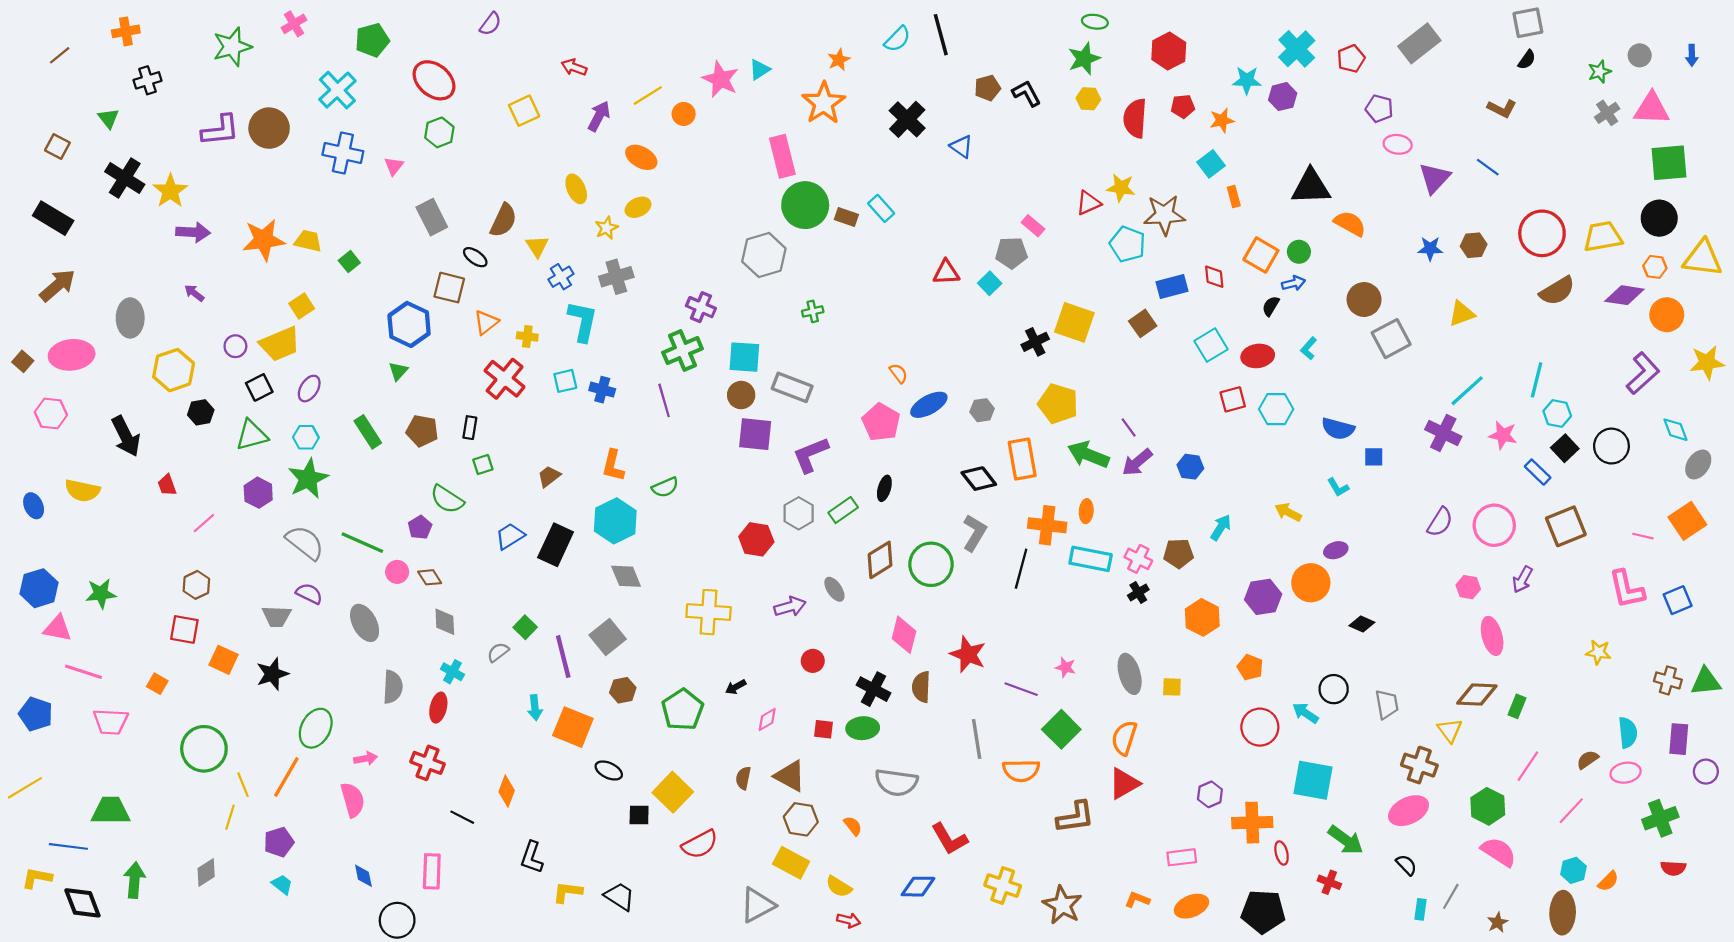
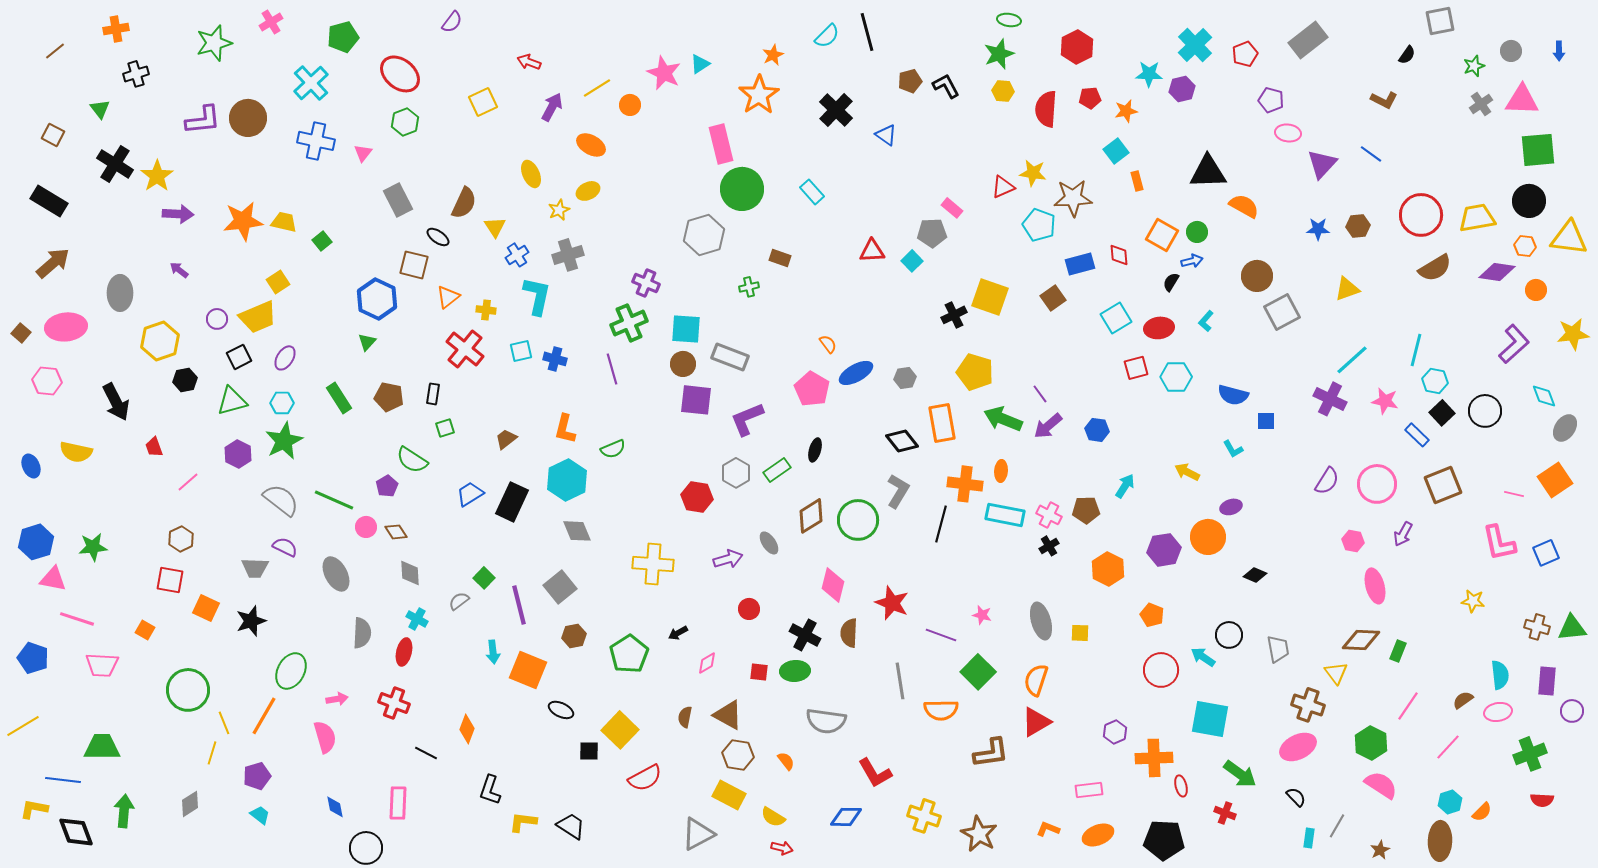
gray square: (1528, 23) -> (1440, 21), moved
brown rectangle: (846, 217) -> (780, 258), moved
orange circle: (1667, 315) -> (1536, 290), size x0.7

